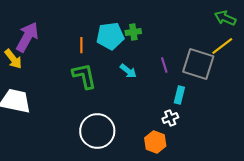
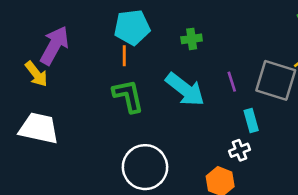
cyan pentagon: (110, 36) -> (132, 27), moved
cyan arrow: (128, 71) -> (185, 89), size x1.8
cyan rectangle: (179, 95) -> (251, 120), turned -30

